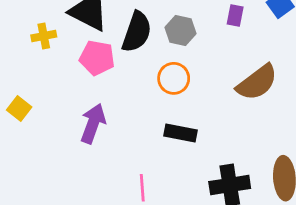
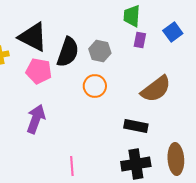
black rectangle: (180, 133) -> (136, 126), moved

